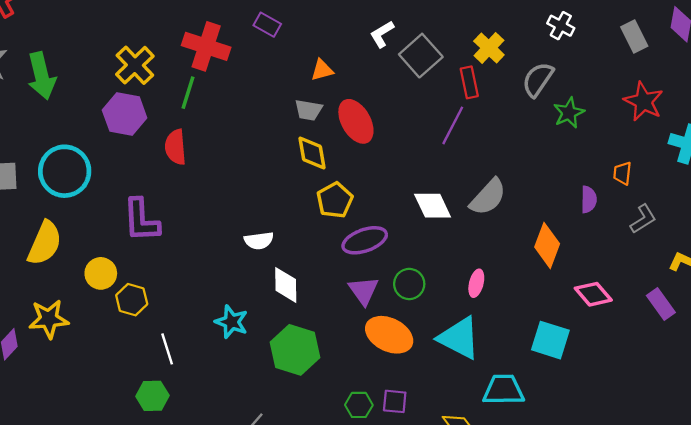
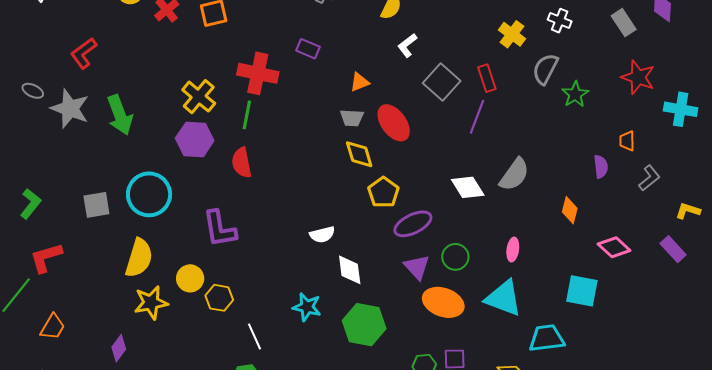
yellow cross: (489, 48) -> (512, 34), moved
gray square: (421, 56) -> (442, 82), moved
orange diamond: (547, 245) -> (570, 210), size x0.7
yellow star: (49, 319) -> (151, 303), moved

